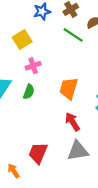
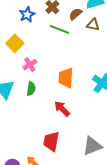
red arrow: (73, 122) -> (62, 109), moved
gray triangle: (78, 151) -> (92, 146), moved

